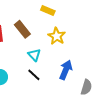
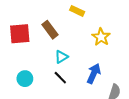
yellow star: (57, 36) -> (101, 37), moved
cyan triangle: (34, 55) -> (61, 57), turned 40

